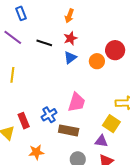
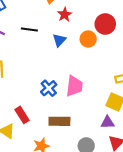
red star: (70, 38) -> (65, 14), moved
blue cross: (49, 115) -> (49, 88), moved
brown rectangle: (69, 130) -> (59, 121), moved

